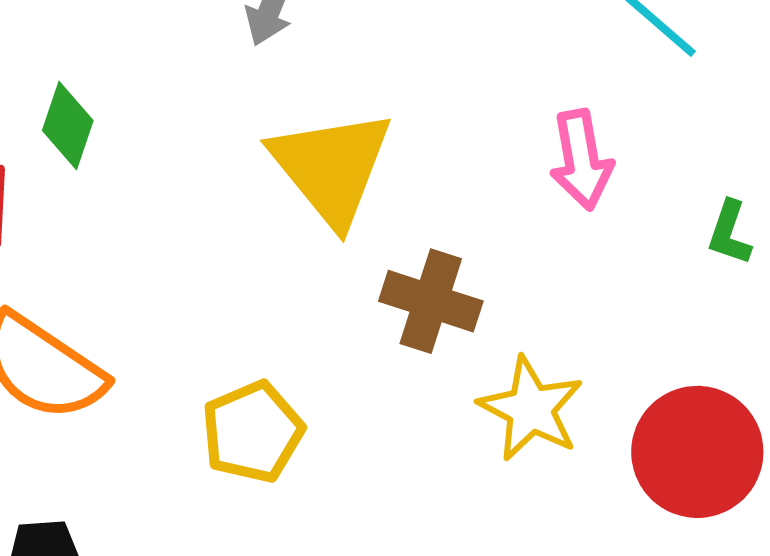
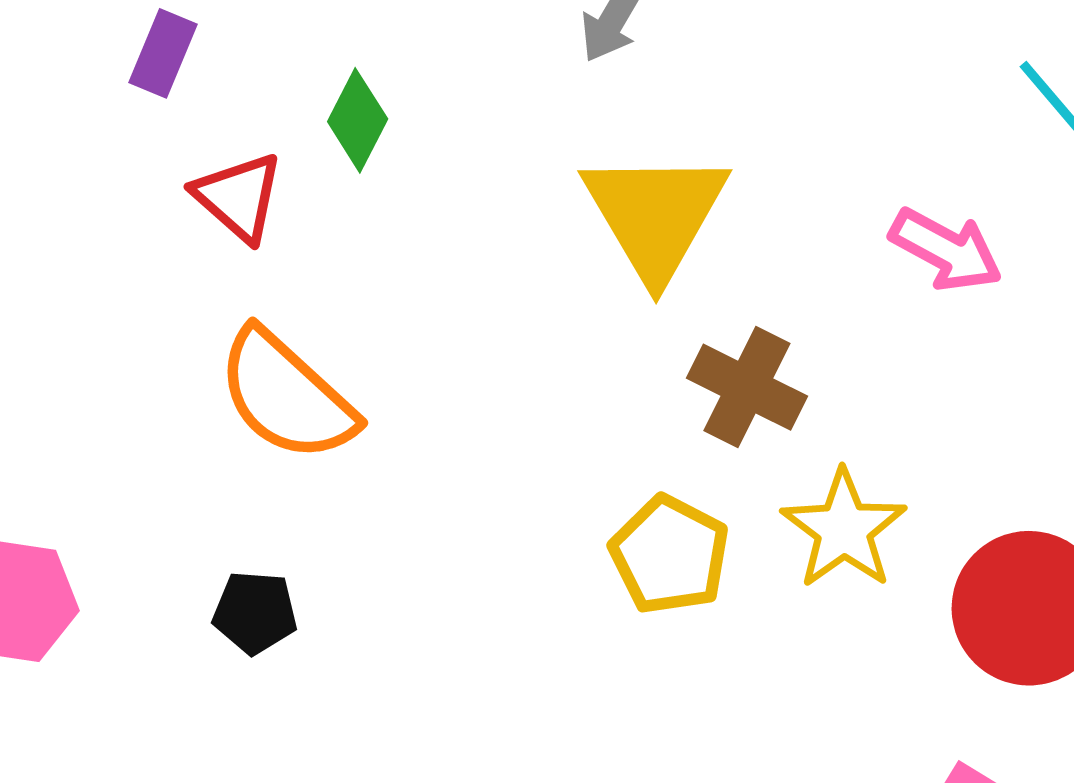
pink arrow: (581, 160) -> (946, 250), turned -60
yellow pentagon: (253, 432) -> (670, 555), moved, turned -30

